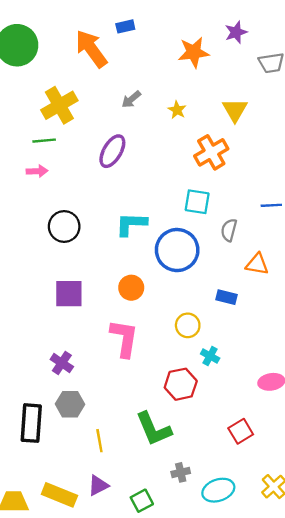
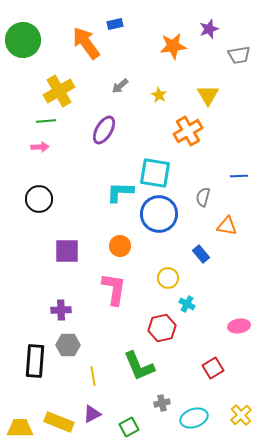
cyan square: (197, 202) -> (155, 173), moved, size x1.4
black circle: (64, 226) -> (39, 199), moved
blue rectangle: (227, 297) -> (201, 254), turned 36
purple cross: (62, 363) -> (61, 310), turned -36

